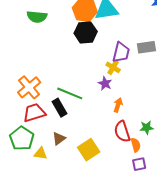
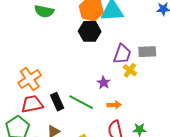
yellow cross: (113, 67) -> (130, 70), moved
green line: (70, 93) -> (81, 102), moved
orange arrow: (118, 105) -> (114, 105), turned 64

